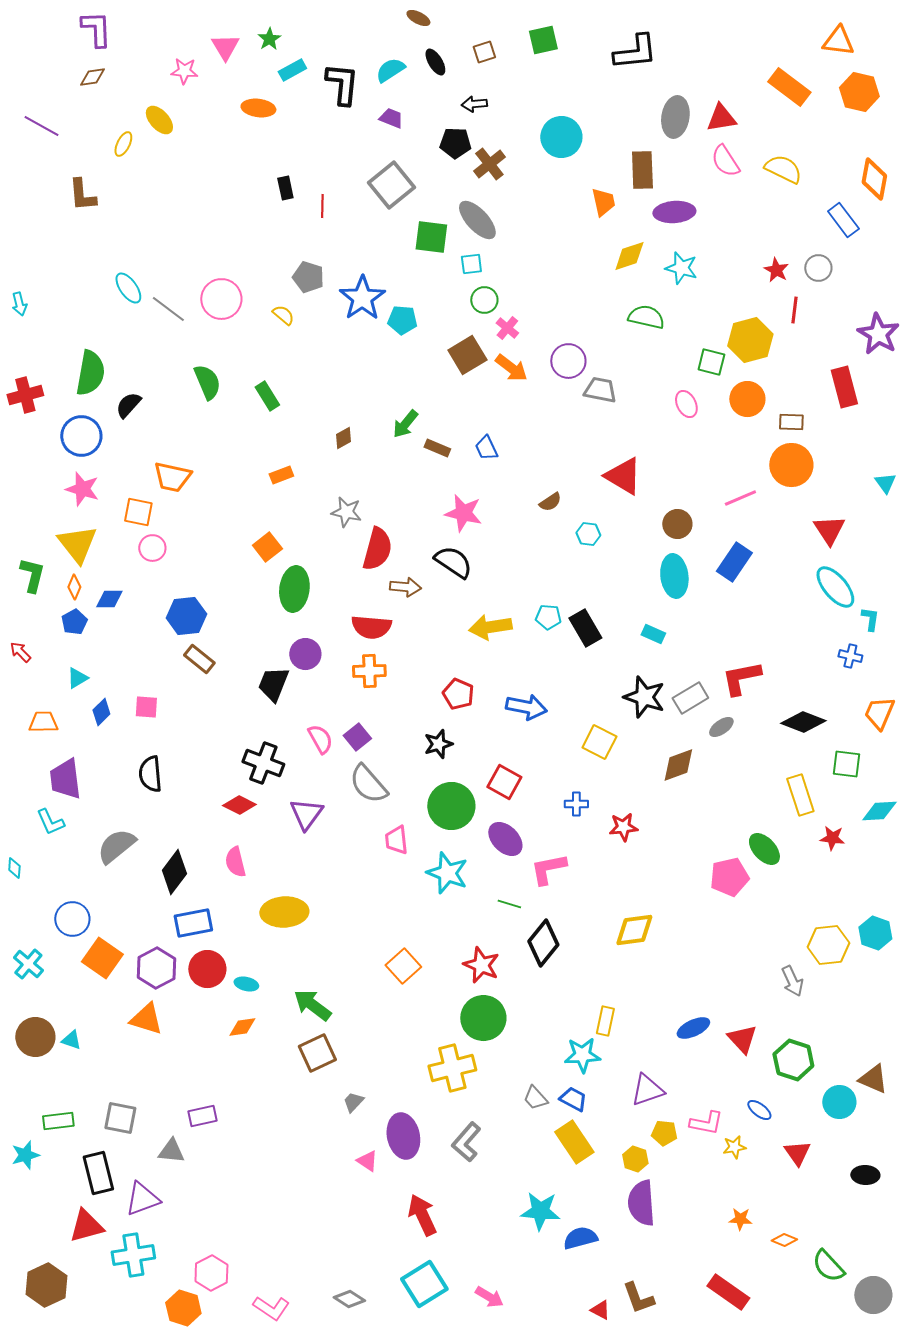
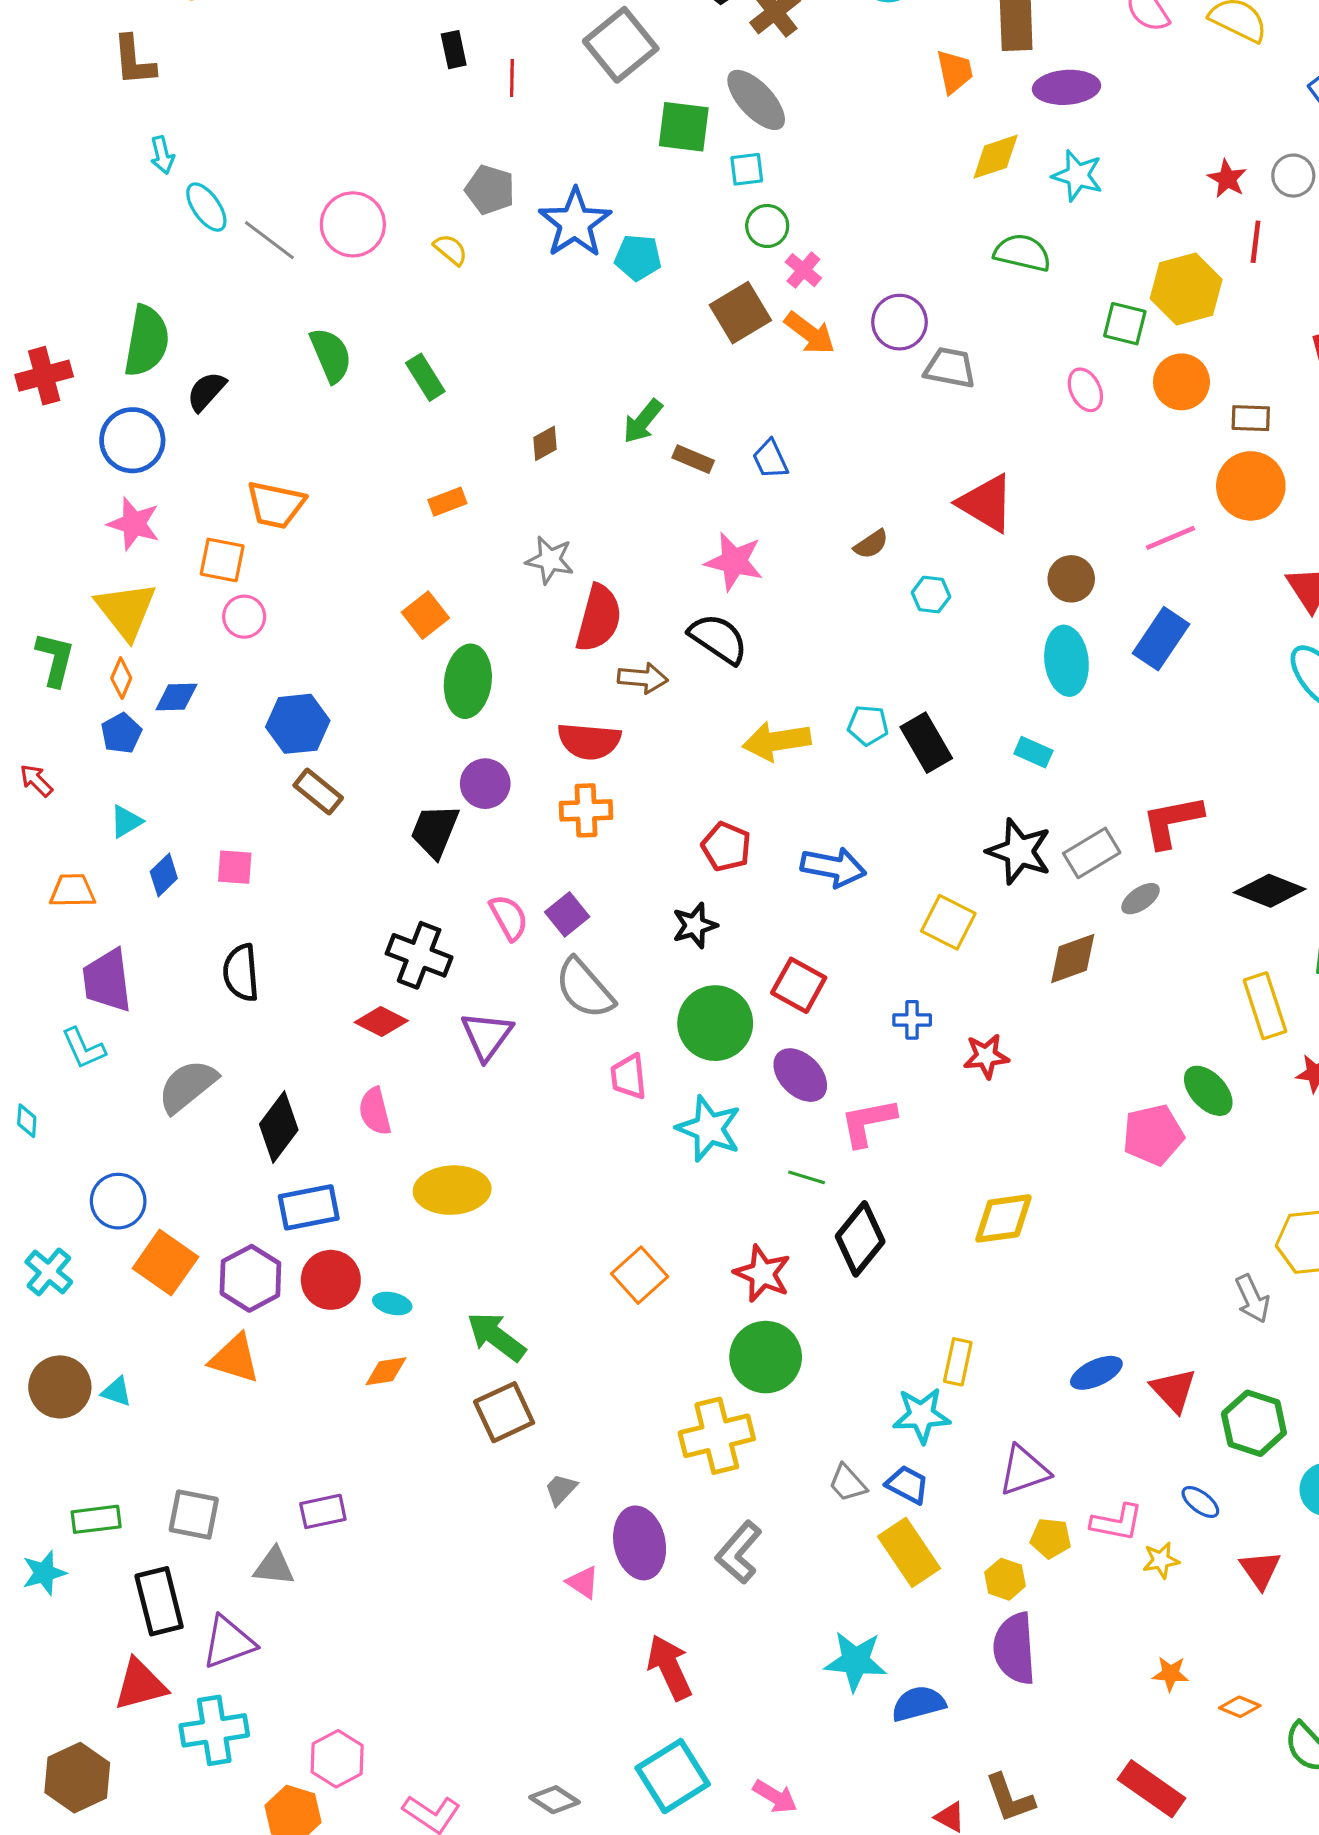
cyan arrow: (19, 304) -> (162, 155), moved

